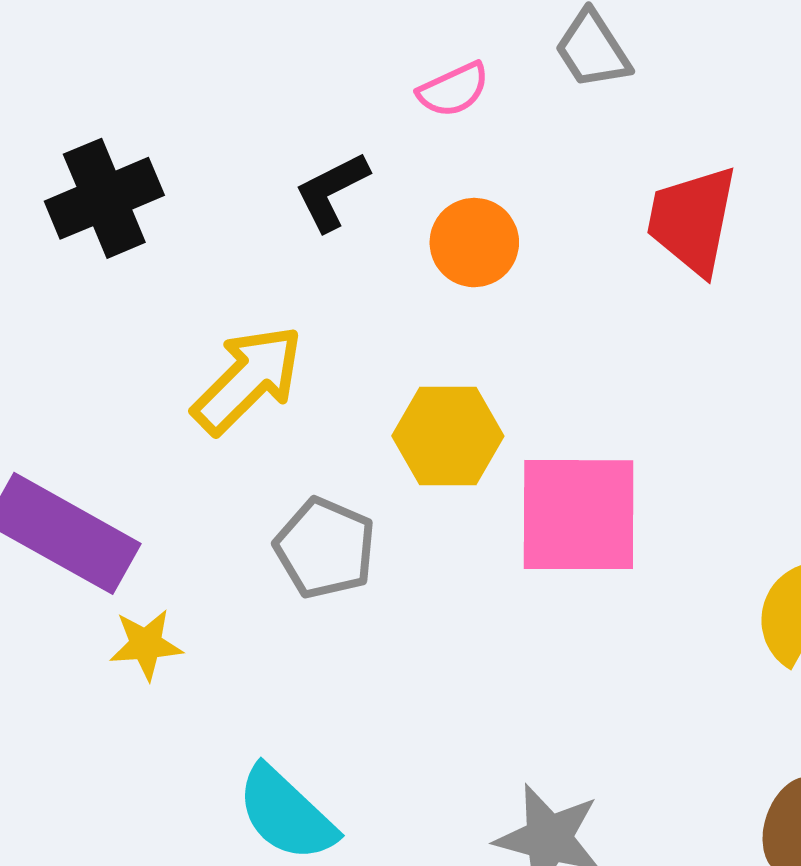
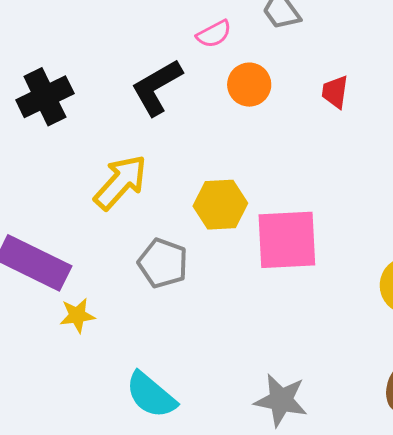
black L-shape: (332, 191) -> (157, 87), size x1.4
red trapezoid: (692, 220) -> (335, 92), size x0.6
orange circle: (474, 243) -> (249, 85), moved

